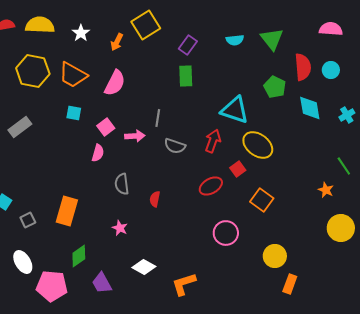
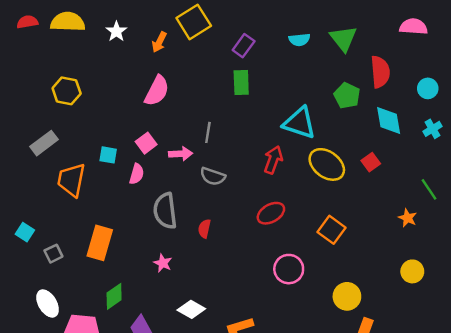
cyan circle: (331, 70) -> (428, 88), moved
yellow hexagon: (33, 71) -> (67, 91), moved, size x0.7
orange trapezoid: (73, 75) -> (71, 180), moved, turned 72
cyan square: (74, 113) -> (108, 155), moved
gray semicircle: (175, 146) -> (213, 176), moved
red square: (238, 169) -> (371, 162), moved
gray semicircle: (122, 184) -> (165, 211), size x1.4
yellow circle: (341, 228) -> (412, 271), moved, size x0.7

